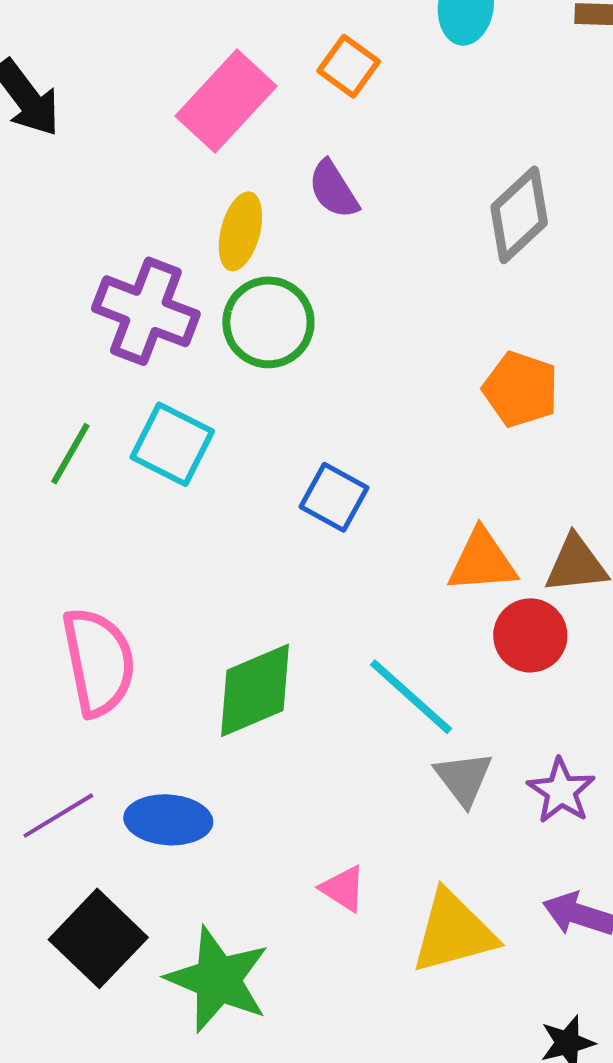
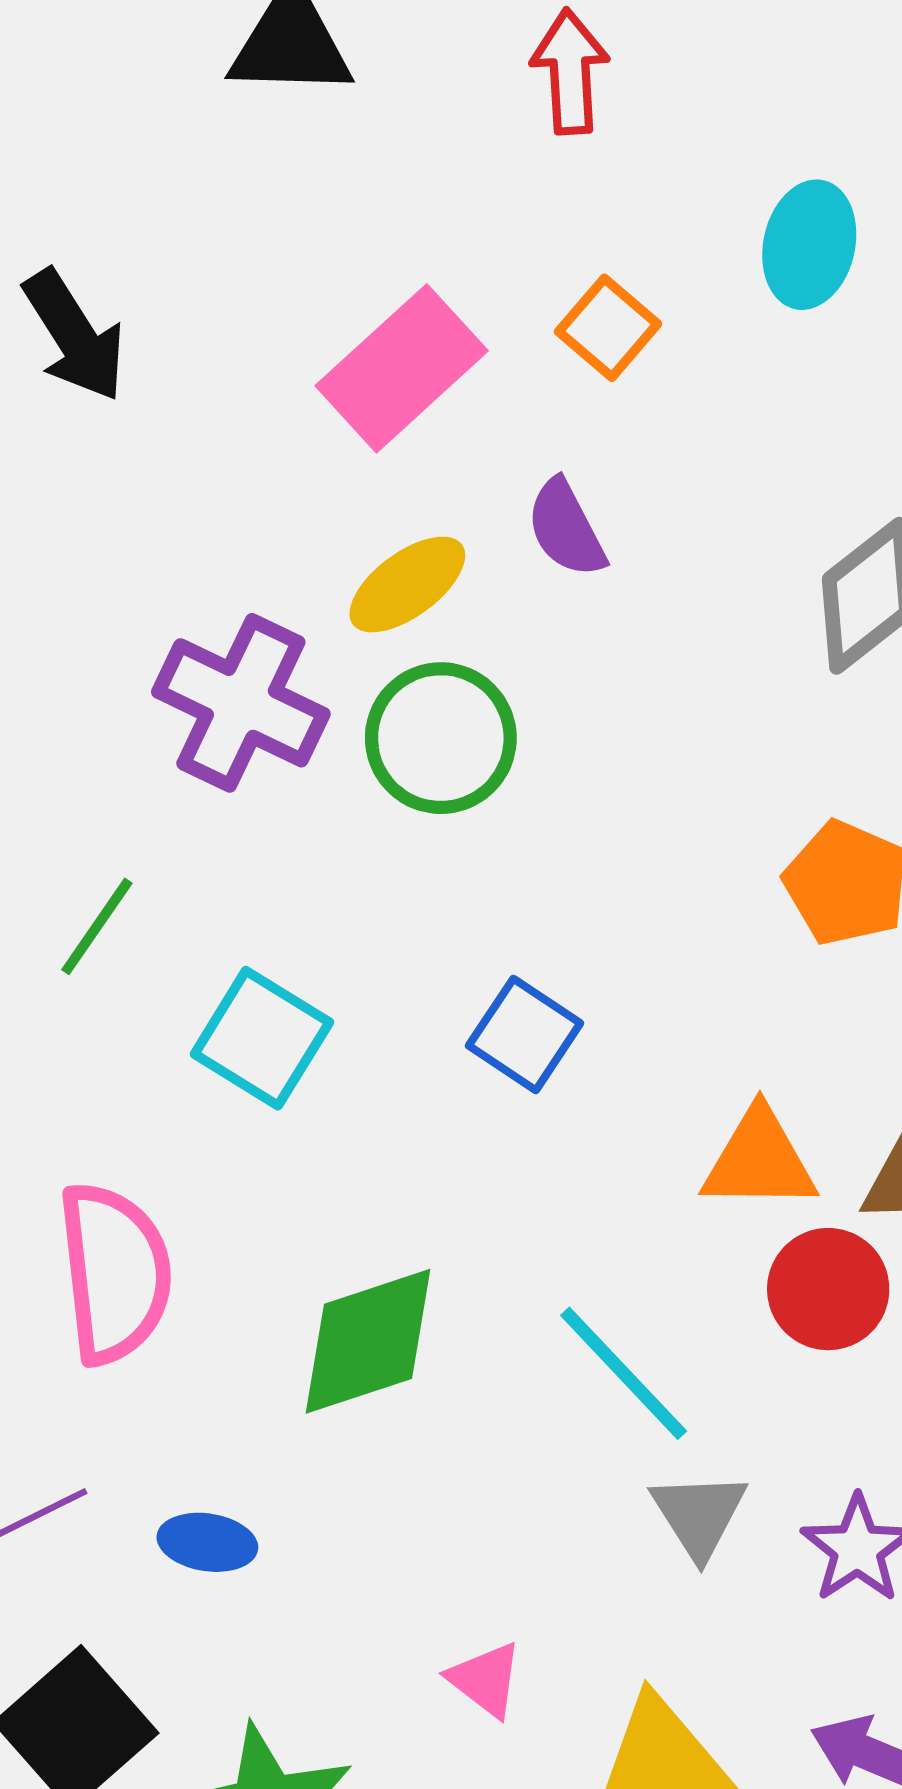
yellow ellipse: (240, 231) -> (407, 584), turned 34
cyan square: (172, 444) -> (262, 1038), moved
blue ellipse: (168, 820) -> (207, 1542), size x0.7

